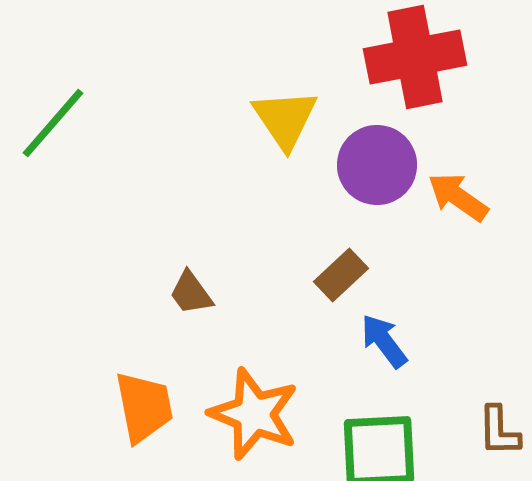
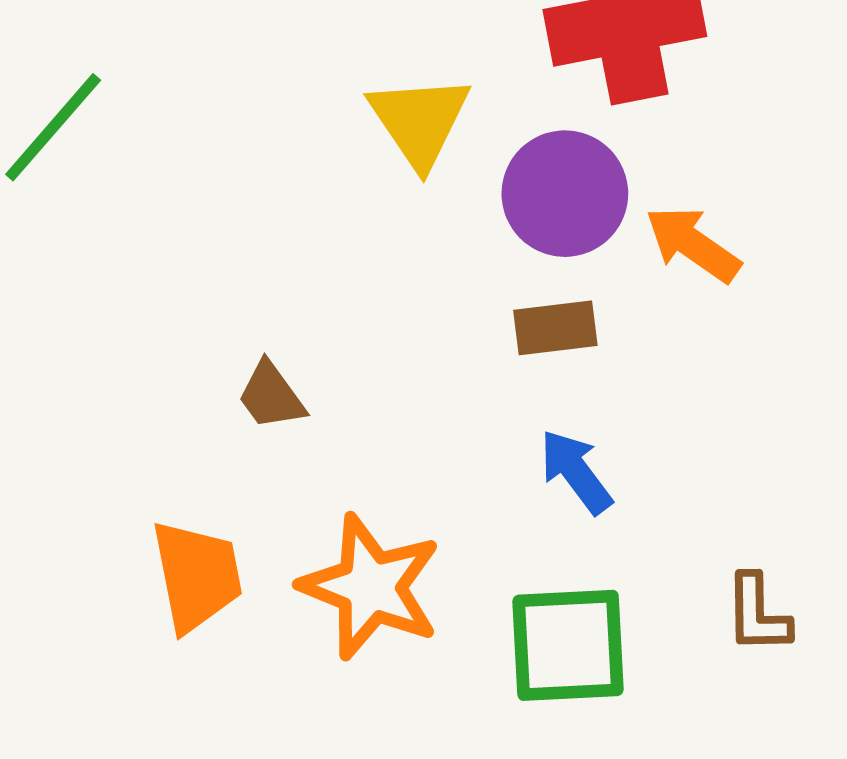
brown rectangle: (341, 275) -> (555, 328), moved, turned 36

